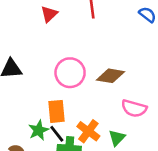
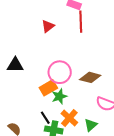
orange rectangle: (56, 111) -> (48, 88), moved, turned 60
green star: (39, 130) -> (59, 96), moved

